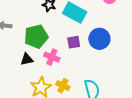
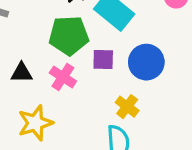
green pentagon: (36, 36) -> (69, 36), moved
yellow cross: (63, 86) -> (127, 107), moved

